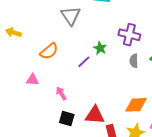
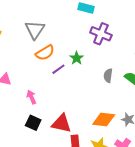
gray triangle: (71, 16) -> (35, 30), moved
purple cross: (129, 35) -> (101, 34), moved
orange semicircle: (49, 51) -> (45, 53), moved

